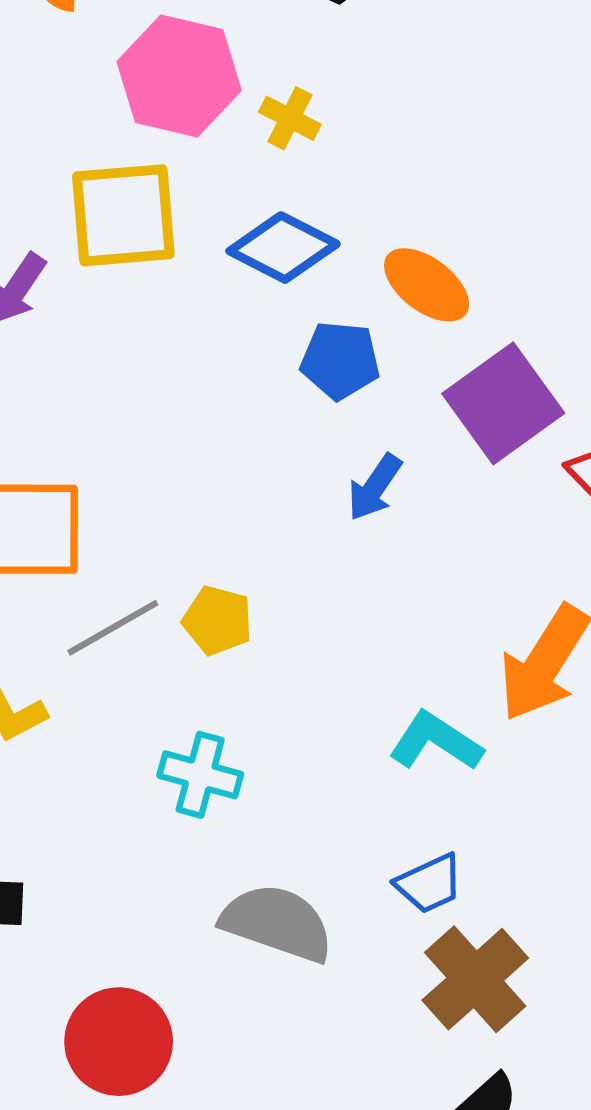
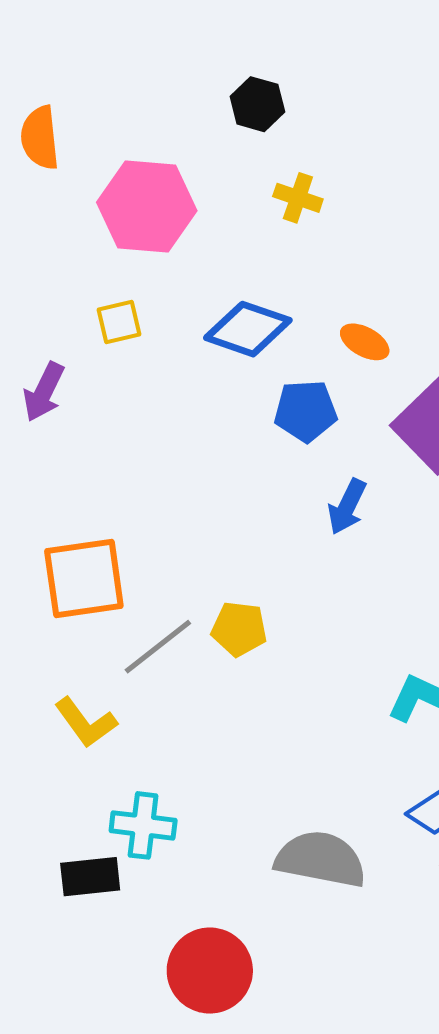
yellow cross: (290, 118) -> (298, 198), moved
yellow square: (123, 215) -> (119, 322), size x0.5
orange ellipse: (427, 285) -> (365, 342), size x0.7
cyan cross: (200, 775) -> (143, 825), moved

